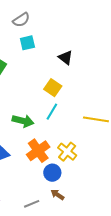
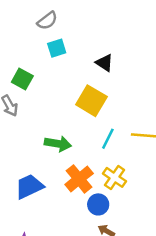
yellow square: (53, 88) -> (91, 101), size x1.4
cyan line: (52, 112) -> (108, 139), moved

